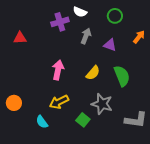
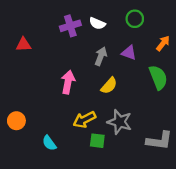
white semicircle: (80, 12) -> (97, 23), moved
gray arrow: (86, 36) -> (101, 56), moved
green semicircle: (122, 76) -> (158, 77), moved
yellow arrow: (59, 102) -> (84, 120), moved
green square: (83, 120) -> (97, 141), turned -32

